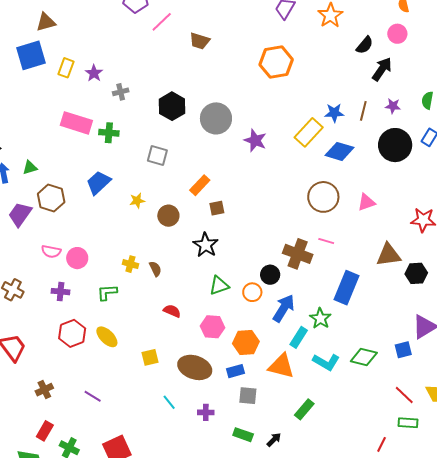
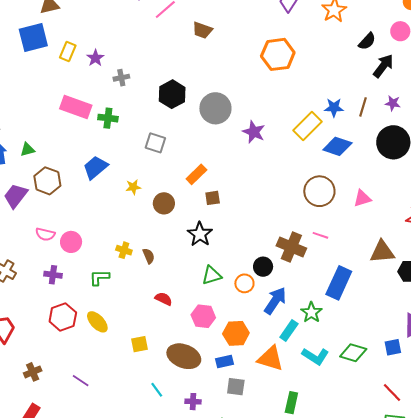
green rectangle: (304, 409) -> (291, 403), turned -30

